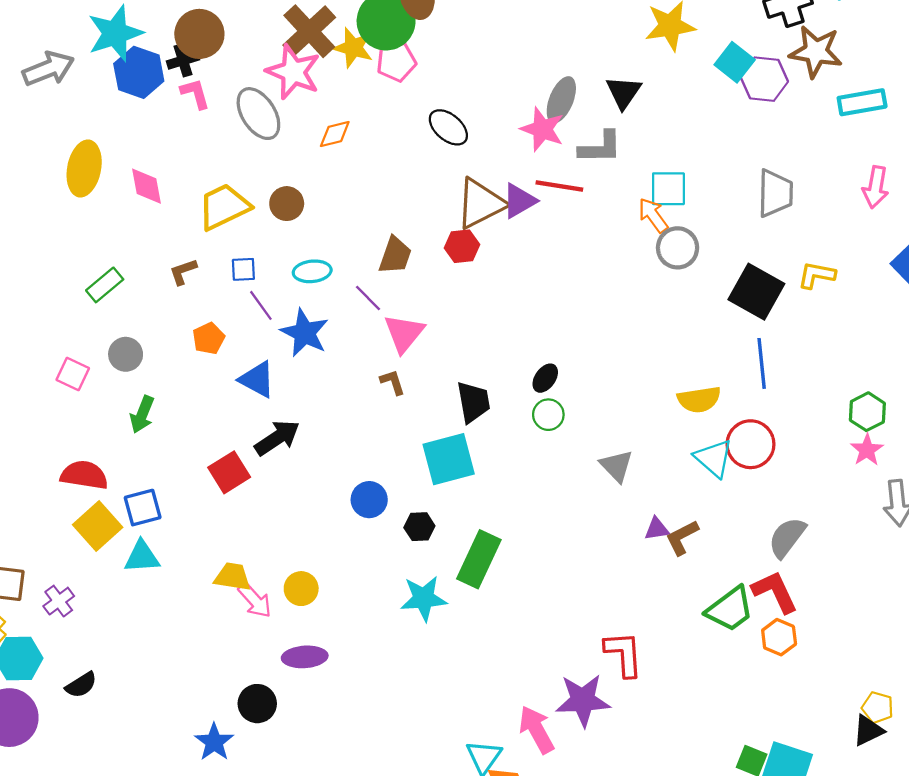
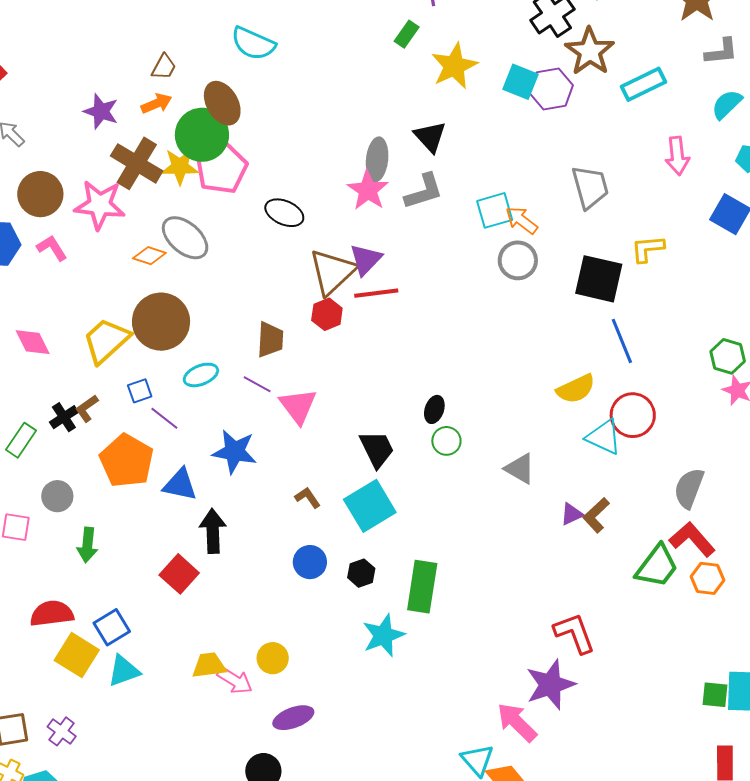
brown star: (816, 52) -> (590, 51), turned -30
black cross: (183, 60) -> (64, 417), moved
pink pentagon: (396, 62) -> (221, 168), size x1.4
pink star: (293, 72) -> (100, 205), moved
gray ellipse: (258, 114) -> (185, 238), moved
pink star: (542, 129) -> (368, 190), turned 30
orange diamond: (335, 134) -> (149, 256), moved, turned 48
red line: (559, 186) -> (376, 293), moved
brown circle: (287, 204) -> (161, 322), size x1.8
orange arrow: (653, 215) -> (522, 220), moved
blue star: (305, 333) -> (234, 452), moved
orange pentagon: (209, 338) -> (127, 461), size x1.8
brown L-shape: (393, 382) -> (308, 498), moved
black arrow: (277, 438) -> (213, 531), turned -42

